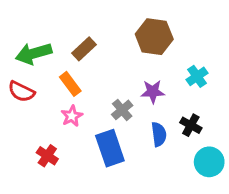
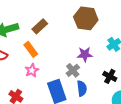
gray cross: (122, 110) -> (73, 70), moved
blue semicircle: (159, 134) -> (82, 88), moved

